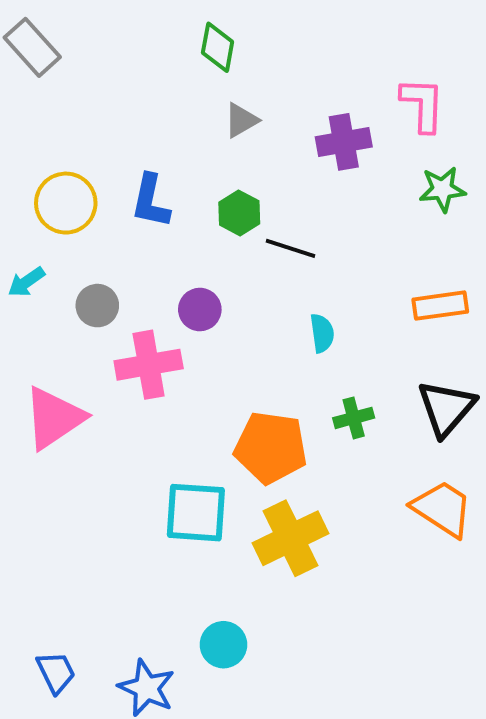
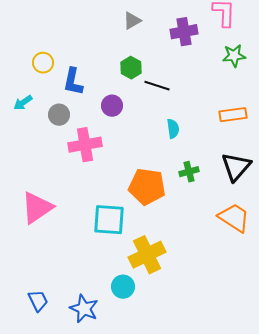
blue L-shape: (151, 201) -> (73, 82), moved
yellow circle: (66, 203) -> (43, 63), size x0.7
purple circle: (200, 310) -> (112, 106), moved
pink triangle: (54, 418) -> (37, 208), moved
yellow cross: (291, 538) -> (147, 255), moved

